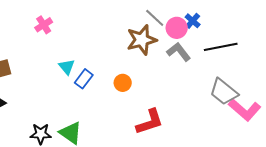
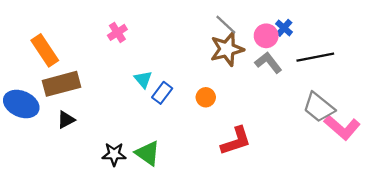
gray line: (155, 18) -> (226, 25), moved

